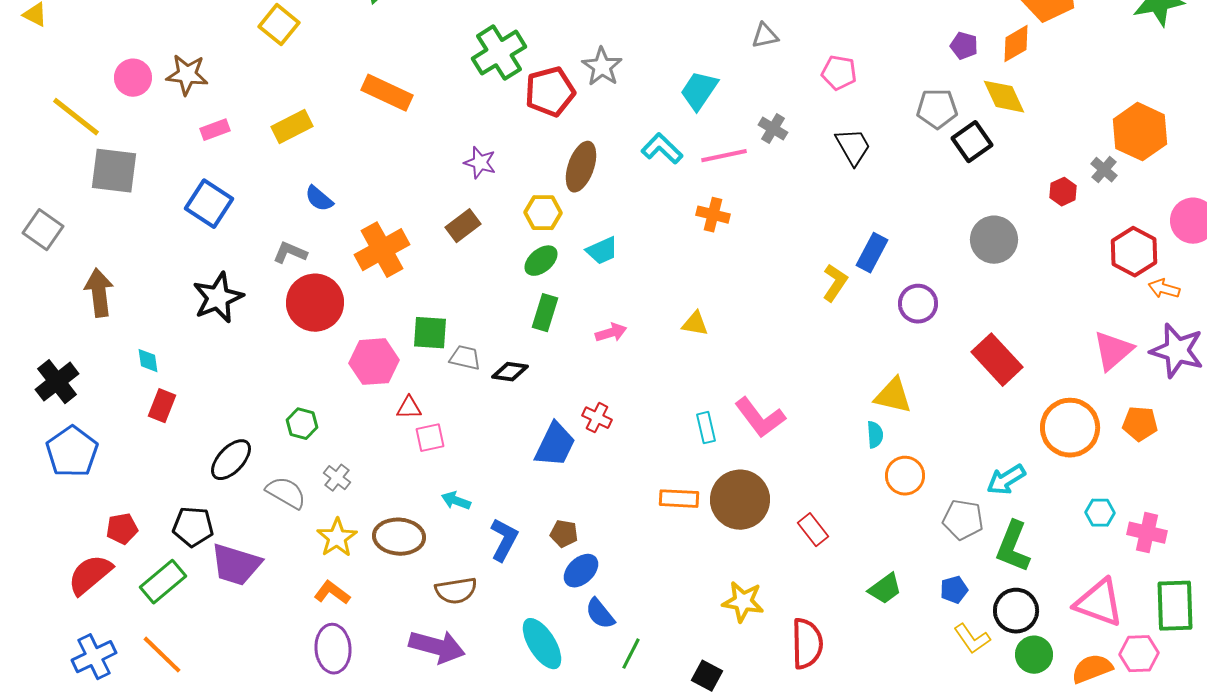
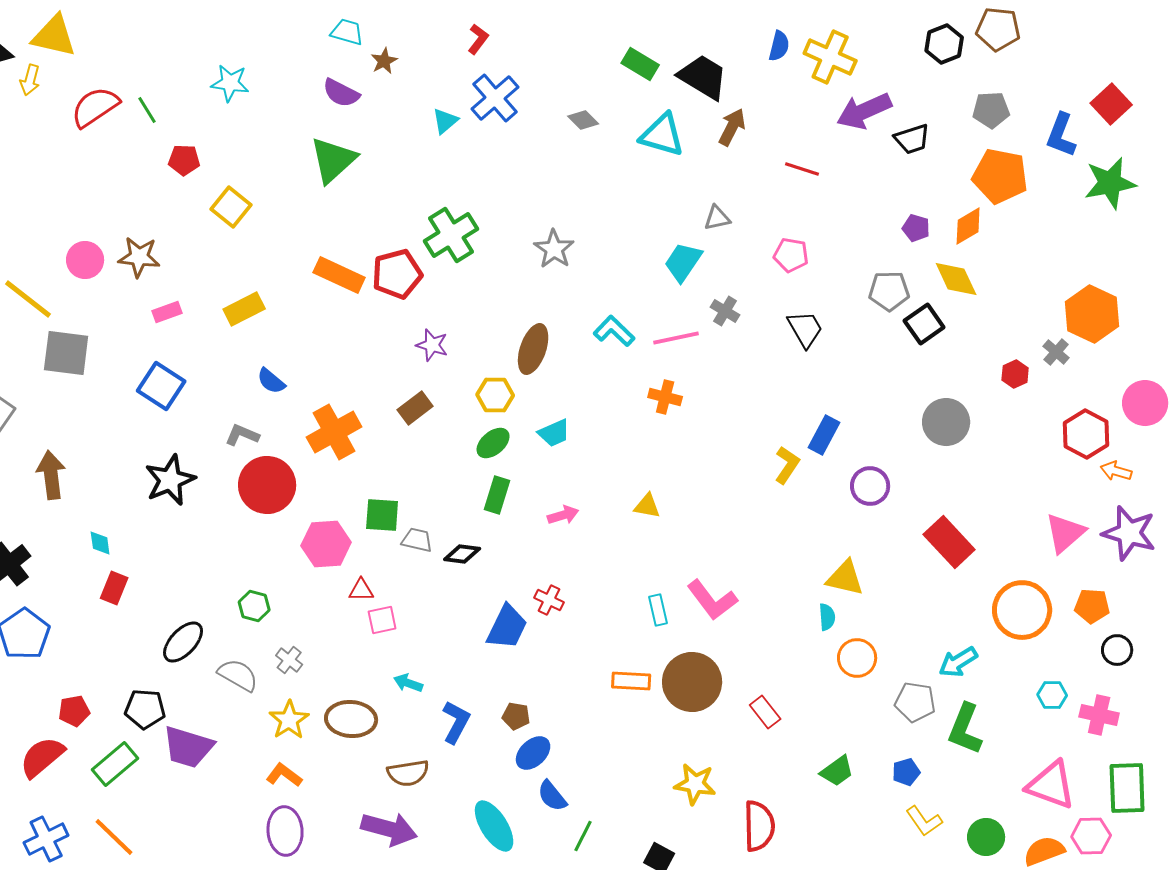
cyan trapezoid: (699, 91) -> (683, 262), moved
red pentagon: (550, 92) -> (397, 274), moved
black circle: (1016, 611) -> (1117, 650), moved, size x0.7

